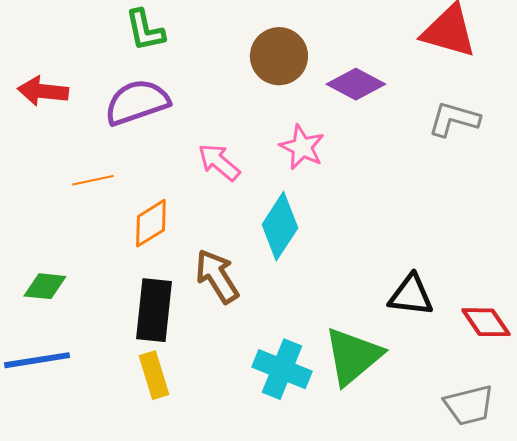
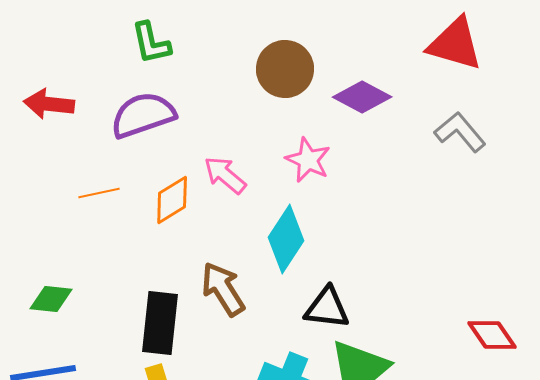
gray L-shape: (454, 119) -> (460, 132), turned 34
orange diamond: (151, 223) -> (172, 200), moved
black triangle: (411, 295) -> (327, 308), moved

